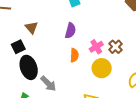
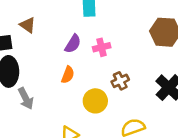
brown triangle: (31, 28) -> (28, 25), turned -32
pink cross: (96, 47) -> (102, 47), moved

